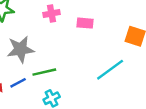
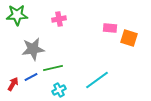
pink rectangle: (85, 23) -> (110, 28), moved
cyan line: (110, 70) -> (97, 80), moved

